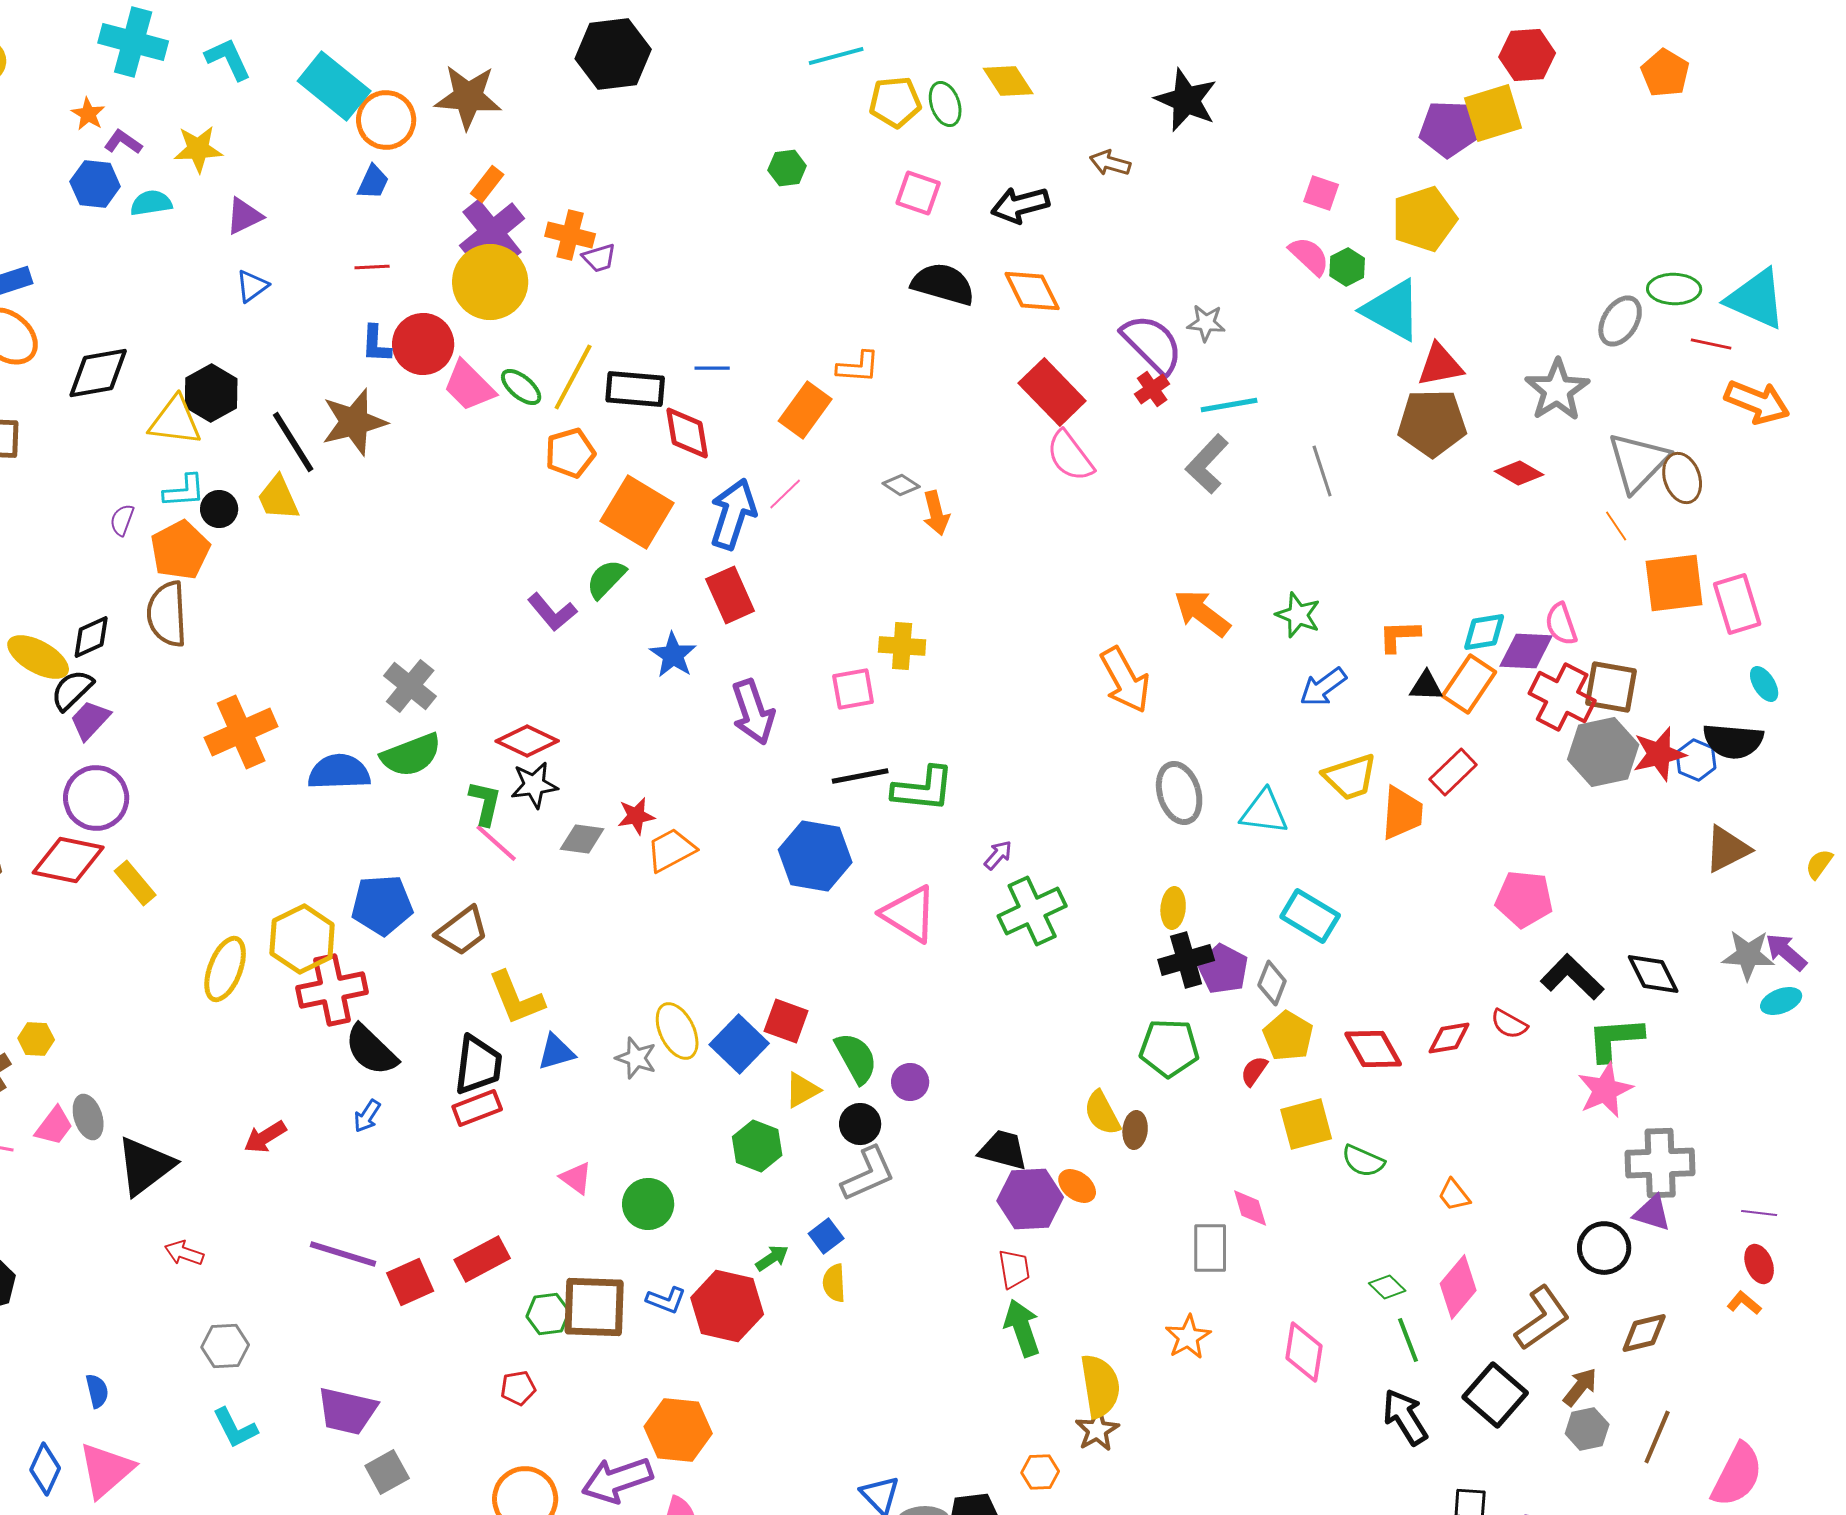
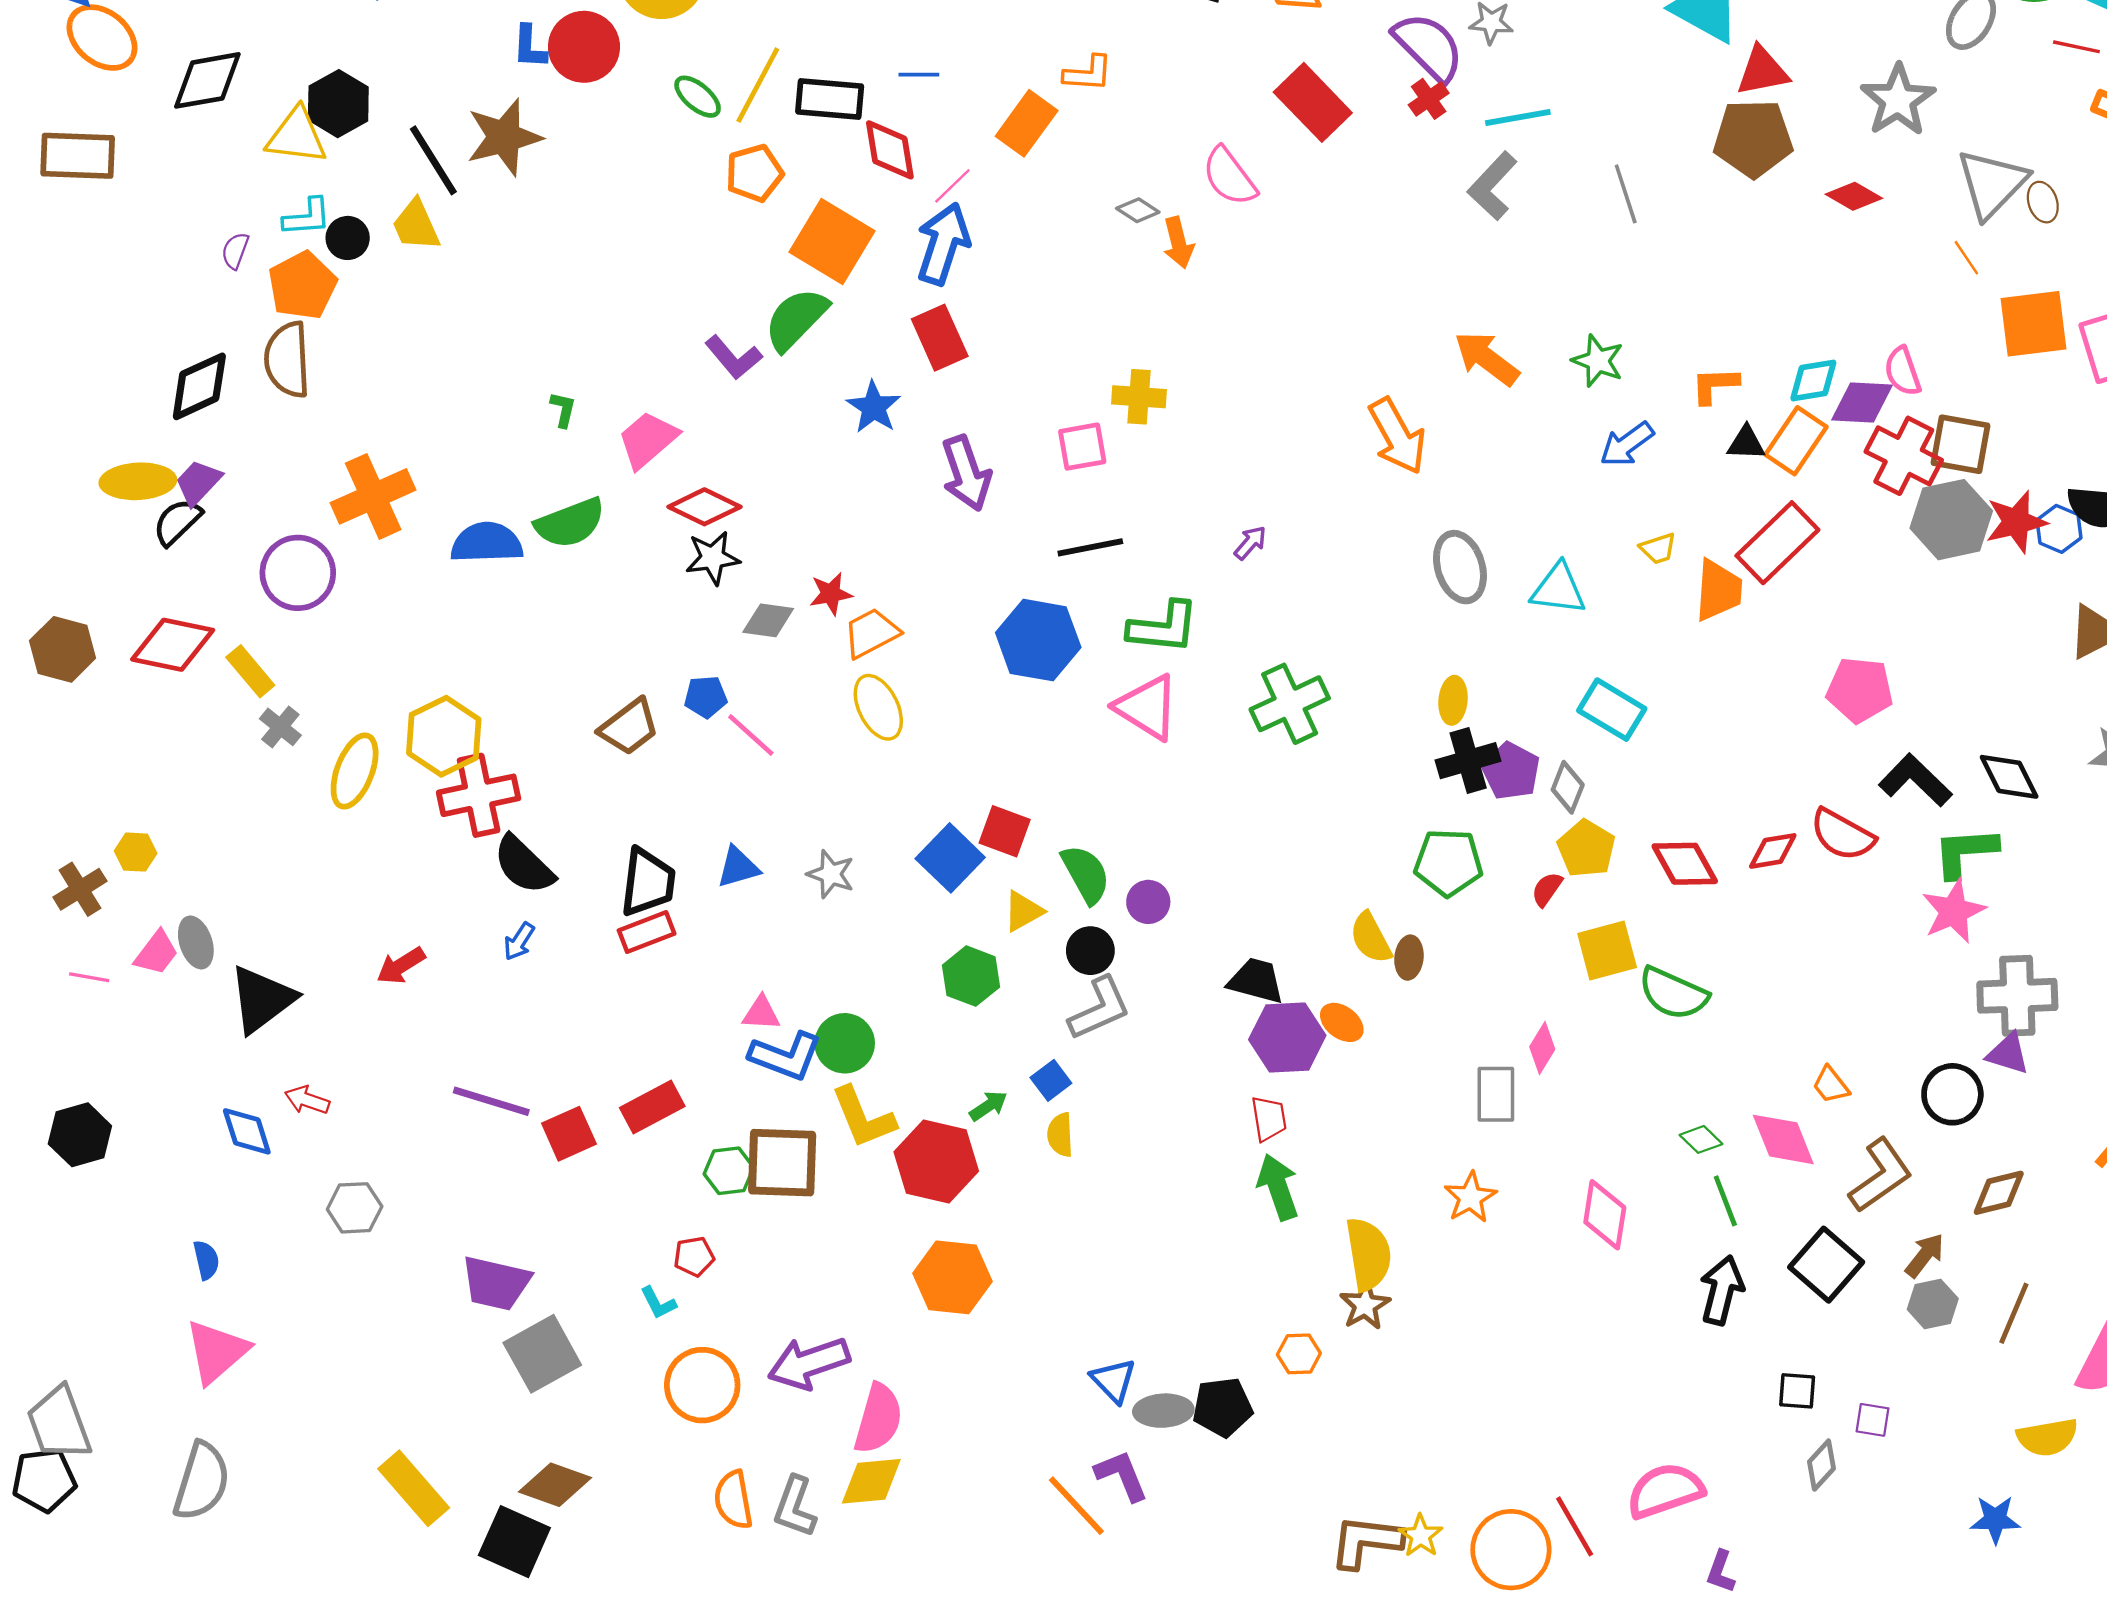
pink trapezoid: (469, 386) -> (648, 440), moved, turned 94
pink semicircle: (1070, 456) -> (1229, 177), moved
brown ellipse: (1682, 478) -> (2043, 202), size x0.7
pink line: (785, 494) -> (952, 186), moved
green semicircle: (606, 579) -> (796, 319), size x1.4
black diamond: (91, 637) -> (199, 386), size x1.4
yellow ellipse: (38, 657) -> (138, 481), moved, turned -32
gray cross: (410, 686) -> (280, 727), moved, size x0.7
black semicircle: (72, 690) -> (177, 522), moved
red rectangle: (1453, 772) -> (1777, 543), size x1.5
yellow trapezoid: (1350, 777) -> (1658, 549), size x0.6
green L-shape: (923, 789) -> (1163, 627), moved
purple circle: (96, 798) -> (298, 573), moved
green L-shape: (485, 803) -> (563, 409), moved, size x0.7
pink line: (496, 843) -> (751, 735), moved
purple arrow: (998, 855) -> (1250, 543), moved
blue pentagon: (382, 905) -> (706, 697), moved, size x0.6
yellow L-shape: (516, 998) -> (863, 1117), moved
red semicircle: (1509, 1024) -> (1842, 835), size x1.5
yellow ellipse: (677, 1031) -> (878, 707), moved
green semicircle: (1363, 1161) -> (1673, 993), size x1.4
pink triangle: (576, 1178) -> (761, 1013), turned -33
orange trapezoid: (1454, 1195) -> (1831, 1085), moved
pink diamond: (1250, 1208) -> (1542, 1048), turned 48
pink diamond: (1458, 1287) -> (1783, 1139), turned -62
blue L-shape: (666, 1300) -> (786, 1056), moved, size x1.6
black arrow: (1405, 1417) -> (1722, 1290), turned 46
cyan L-shape: (235, 1428) -> (658, 1303), moved, size x0.7
orange hexagon: (678, 1430) -> (952, 1277), moved
blue diamond: (45, 1469) -> (247, 1131), moved, turned -42
gray square: (387, 1472) -> (542, 1354), size x1.5

